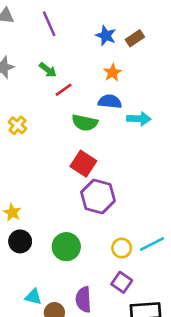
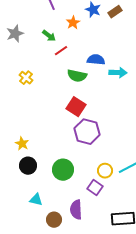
orange star: (112, 73) -> (73, 23), moved
purple square: (122, 282) -> (95, 188), moved
cyan triangle: (33, 297) -> (36, 200), moved

